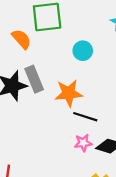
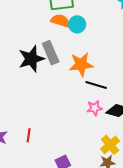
orange semicircle: (21, 39) -> (61, 21), moved, turned -30
cyan circle: (83, 51) -> (77, 24), moved

